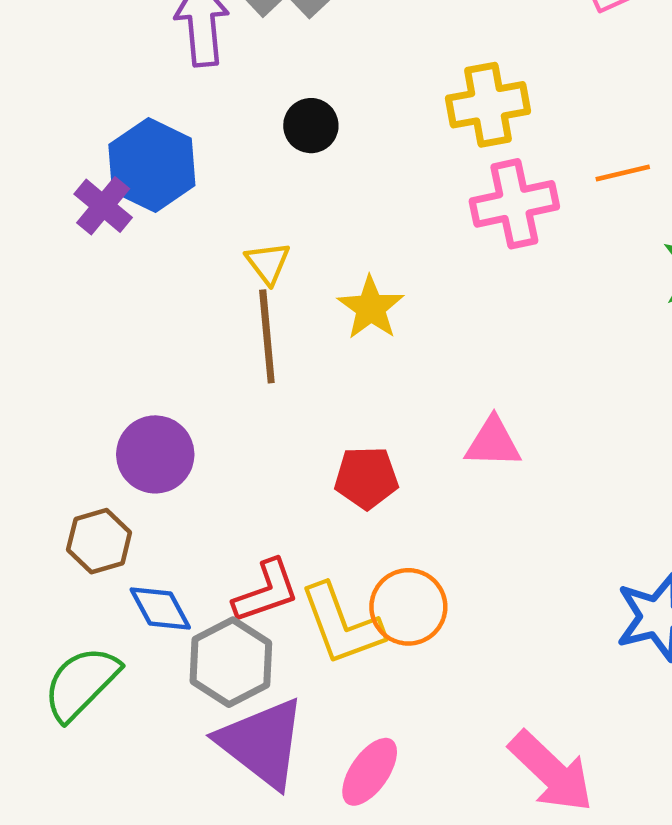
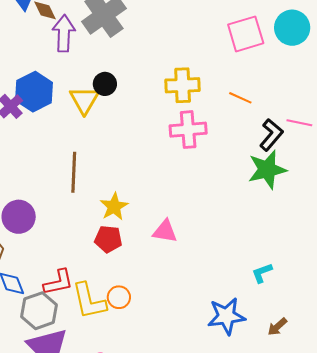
orange line: (623, 173) -> (240, 98), moved, turned 30
yellow triangle: (268, 263) -> (84, 100), moved, size x1.5
yellow star: (371, 308) -> (114, 207), moved
orange circle: (408, 607) -> (119, 297), size x0.7

